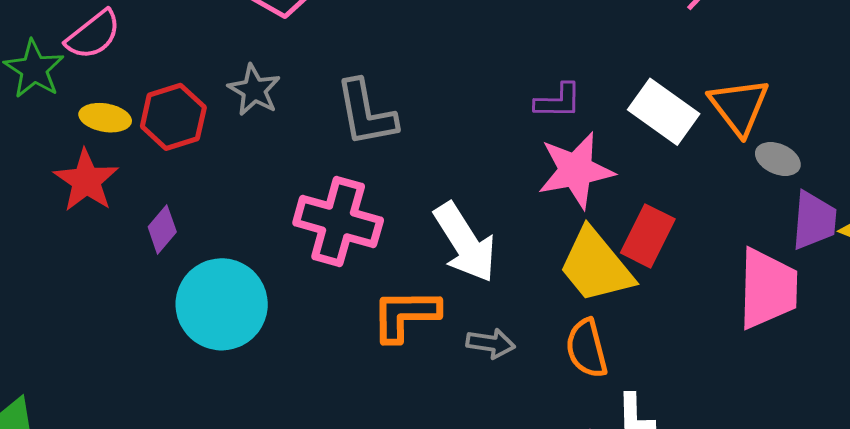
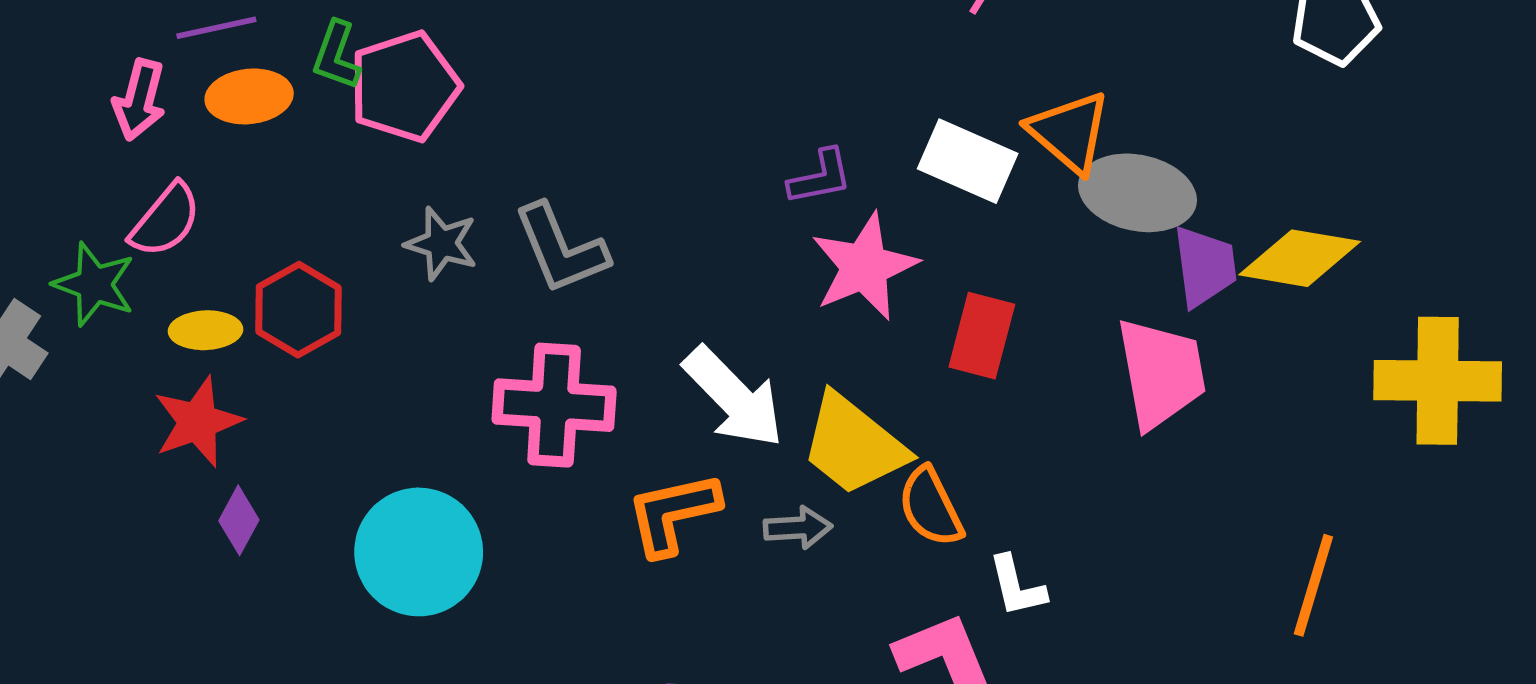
gray star: (254, 90) -> (441, 244), moved
gray ellipse: (778, 159) -> (1138, 193), size x1.8
red star: (86, 181) -> (198, 422), turned 30
purple diamond: (162, 229) -> (239, 520), moved
yellow trapezoid: (596, 266) -> (854, 445), moved

